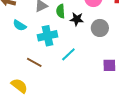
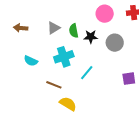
cyan semicircle: (20, 25) -> (31, 61), moved
yellow semicircle: (19, 86) -> (68, 104), moved

